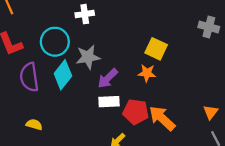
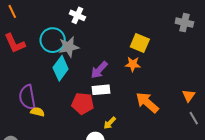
white cross: (85, 14) -> (77, 15), turned 35
gray star: (88, 57) -> (69, 47), moved
purple semicircle: (29, 77) -> (27, 97), moved
red pentagon: (136, 112) -> (83, 103), moved

